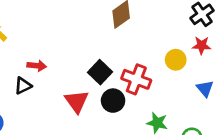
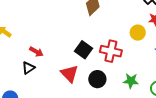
red arrow: (37, 66) -> (36, 52), turned 32
black circle: (113, 101) -> (97, 79), moved

